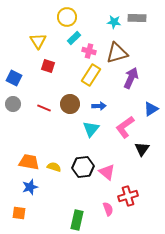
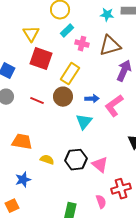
red square: (48, 66) -> (41, 59), size x1.6
yellow rectangle: (91, 75) -> (70, 74), moved
pink L-shape: (125, 127) -> (114, 106), moved
orange trapezoid: (29, 162) -> (22, 142), moved
orange square: (19, 213) -> (12, 206), turned -32

